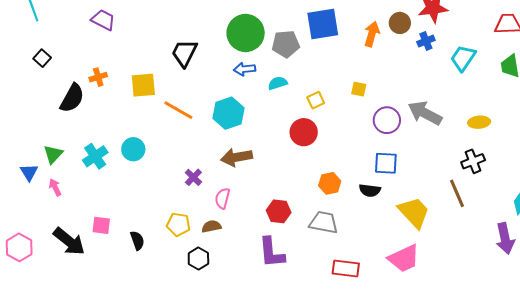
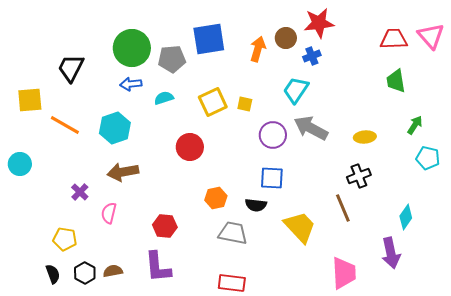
cyan trapezoid: (463, 58) -> (296, 90), moved
yellow square: (316, 100) -> (213, 102), moved, size x1.6
gray trapezoid: (324, 222) -> (233, 233), moved
brown semicircle: (211, 226) -> (113, 271), moved
black semicircle: (137, 240) -> (53, 274), moved
pink trapezoid: (404, 258) -> (344, 273), moved, turned -68

